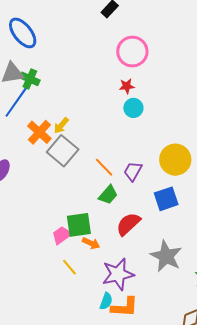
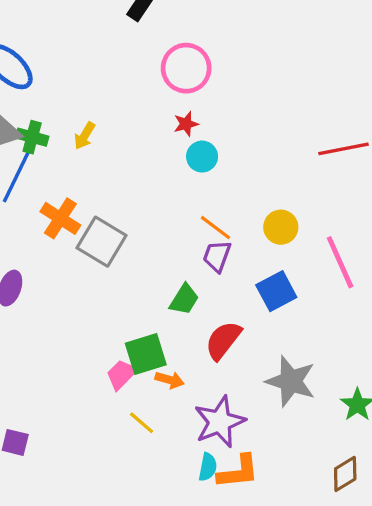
yellow arrow: (61, 125) -> (85, 136), moved
yellow circle: (175, 160) -> (281, 227), size x0.7
orange line: (104, 167) -> (215, 228), moved

